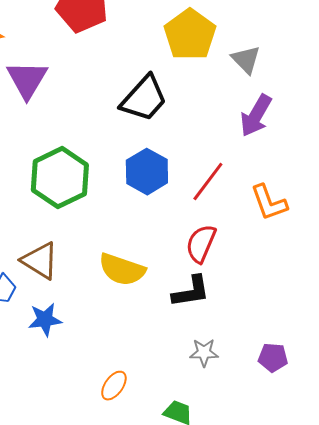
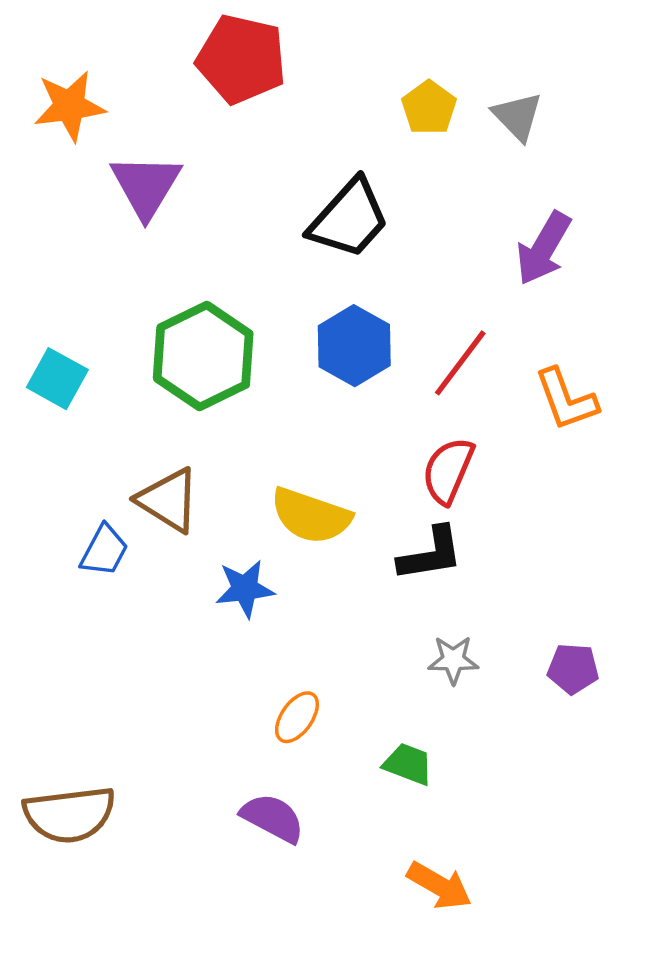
yellow pentagon: (190, 35) -> (429, 108), size x0.6
gray triangle: (246, 60) -> (518, 116), moved
blue star: (45, 320) -> (245, 589), moved

